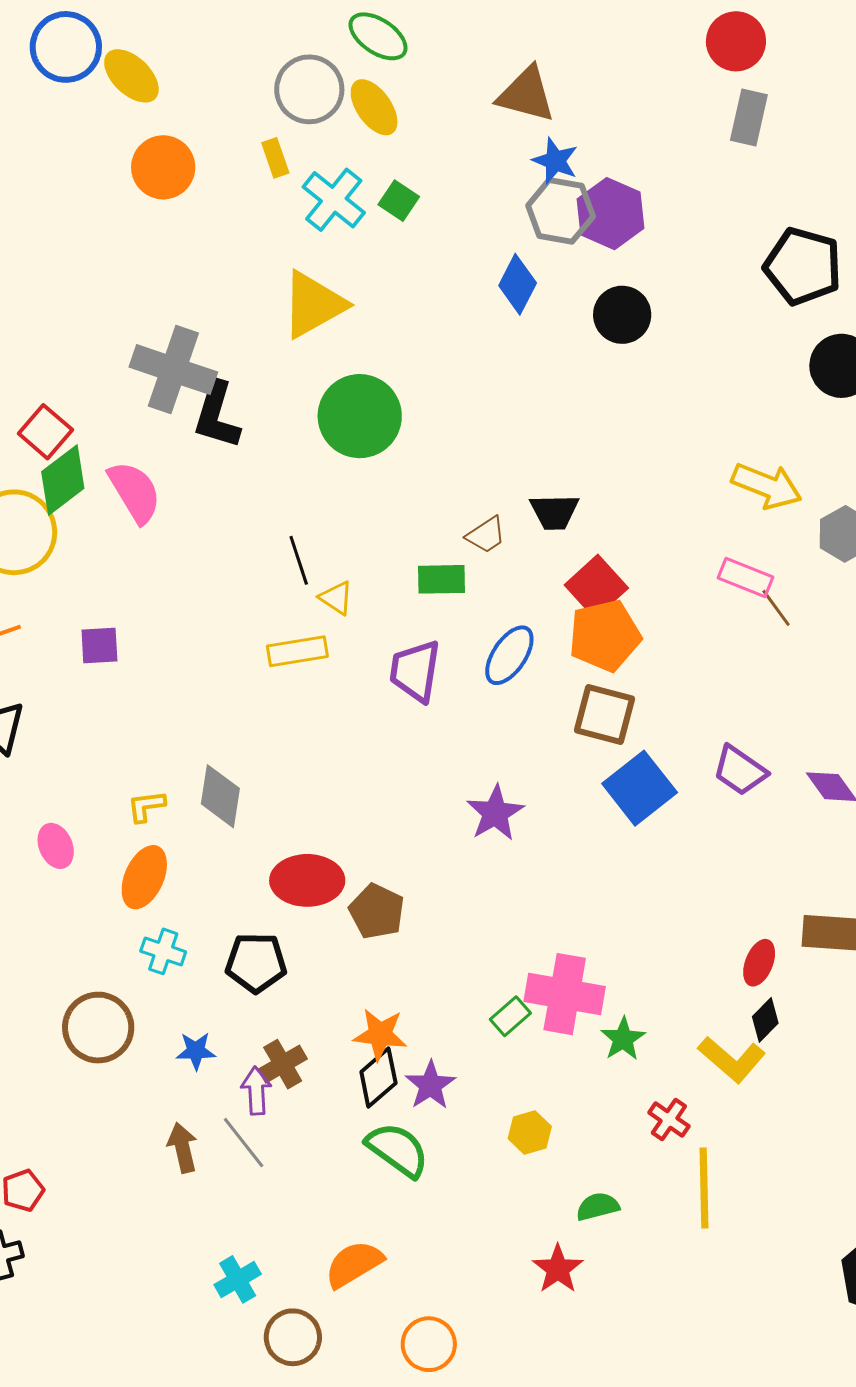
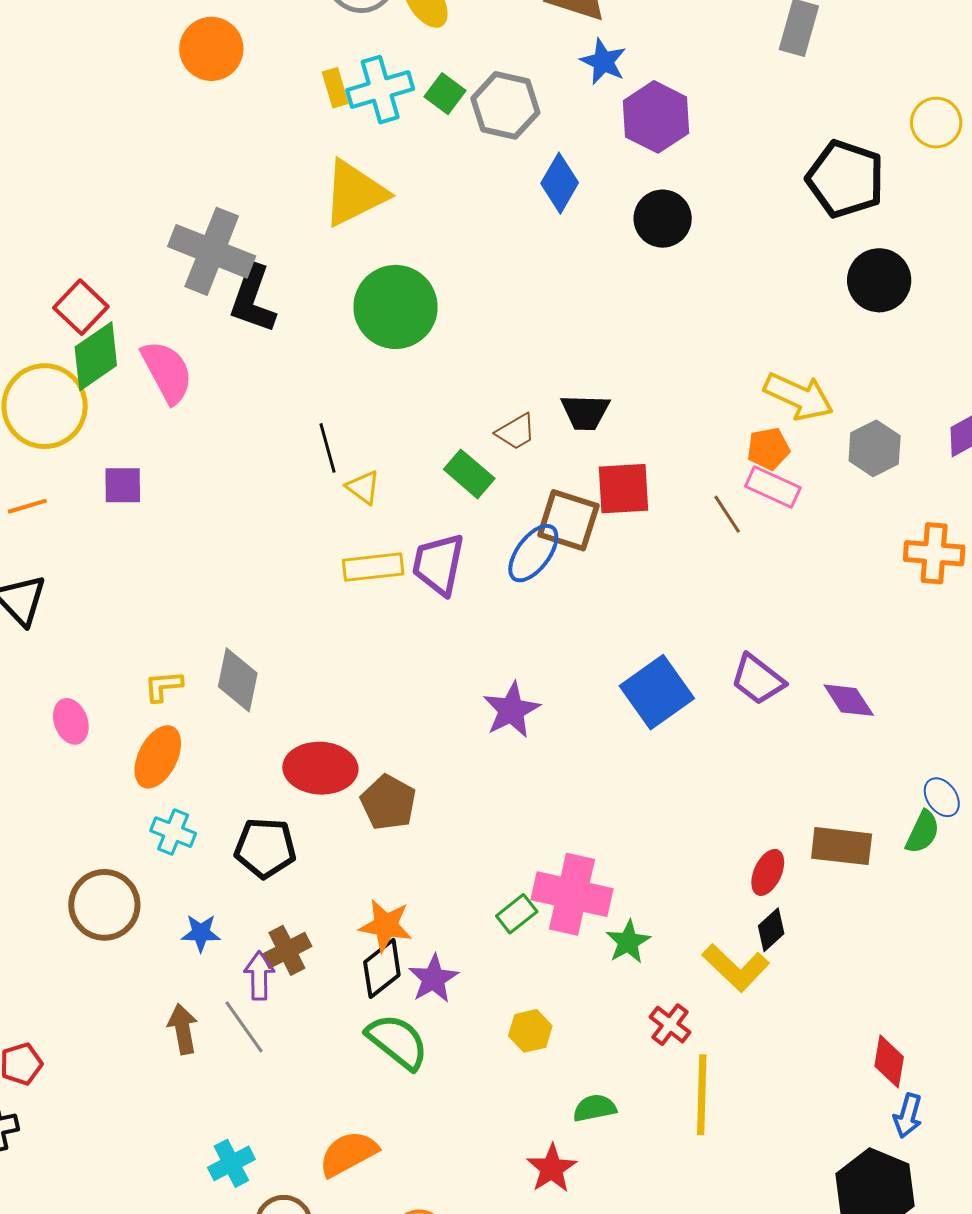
yellow rectangle: (275, 158) -> (335, 88), moved
cyan cross: (334, 200) -> (380, 90), turned 32
gray hexagon: (561, 211) -> (505, 105), moved
green rectangle: (441, 579) -> (469, 474), turned 39
red square: (596, 586) -> (624, 489), turned 36
brown line: (776, 608) -> (727, 514), moved
orange pentagon: (605, 636) -> (768, 449), moved, size x0.6
purple square: (99, 645) -> (123, 485), moved
yellow rectangle: (297, 651) -> (373, 567), moved
brown square: (605, 715) -> (568, 520), moved

